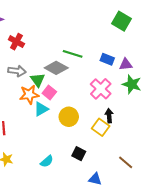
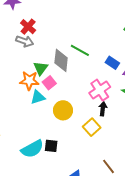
gray diamond: (56, 68) -> (61, 60), turned 55
gray arrow: (17, 71) -> (25, 41), moved
black arrow: (109, 116) -> (103, 109), moved
black square: (79, 154) -> (51, 146), moved, turned -32
cyan semicircle: (47, 161) -> (32, 149), size x1.6

